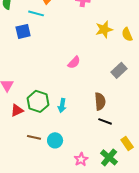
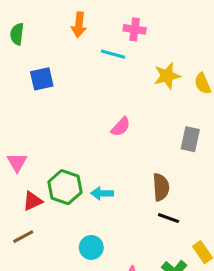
cyan line: (36, 13) -> (113, 54), moved
gray rectangle: (119, 70) -> (190, 139), turned -35
cyan arrow: (62, 105) -> (102, 193), turned 80
brown line: (34, 137) -> (23, 237), moved, turned -40

